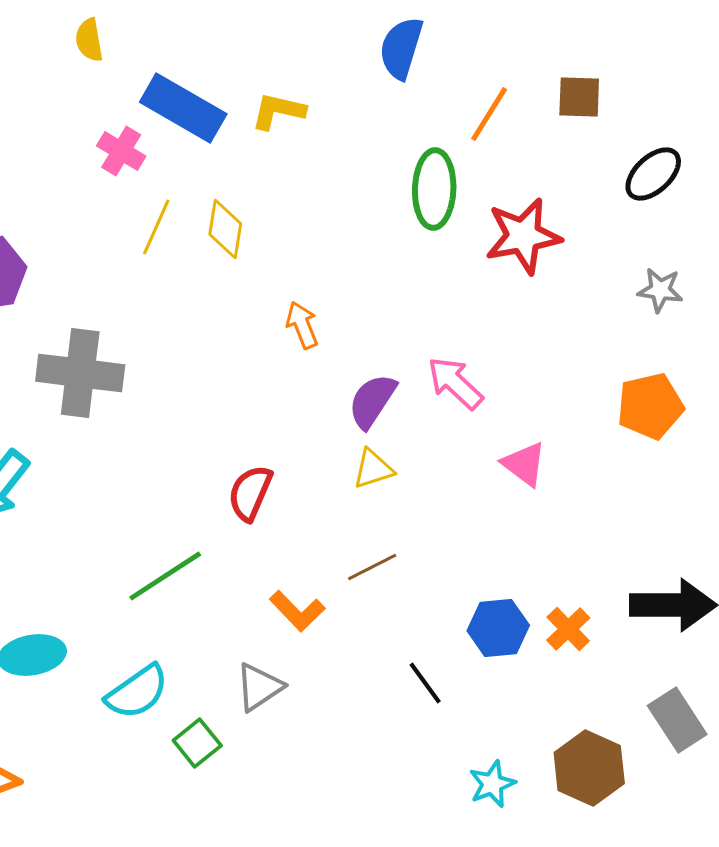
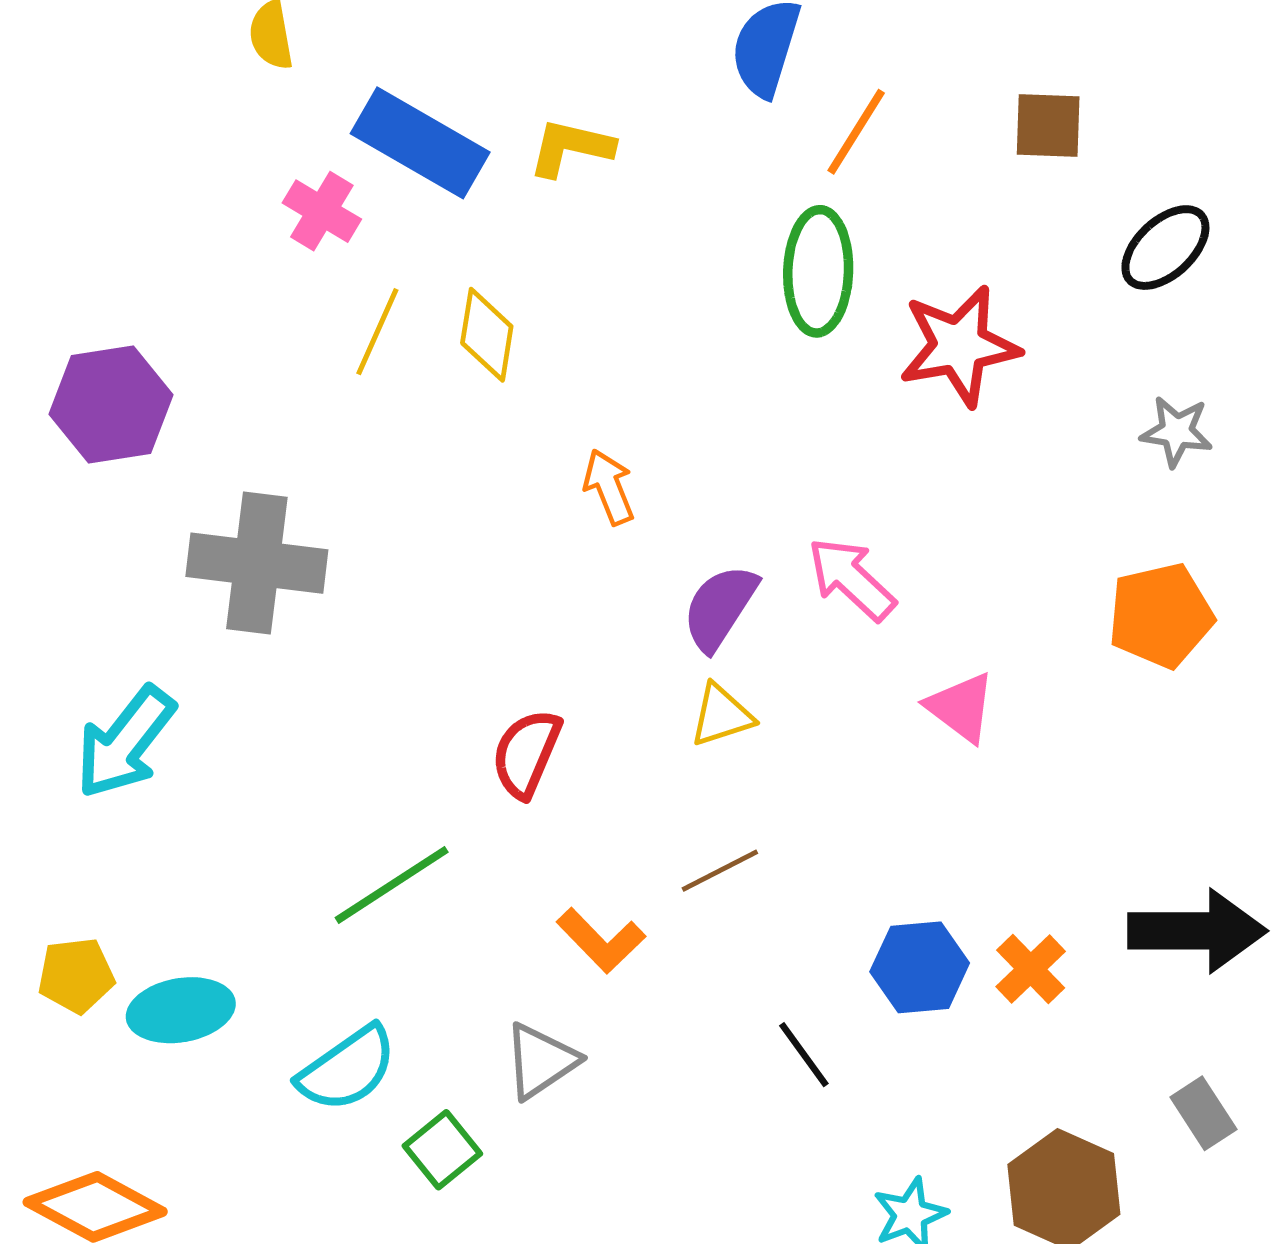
orange line: (489, 114) -> (856, 132), moved
gray rectangle: (677, 720) -> (1203, 1113), size x0.7

